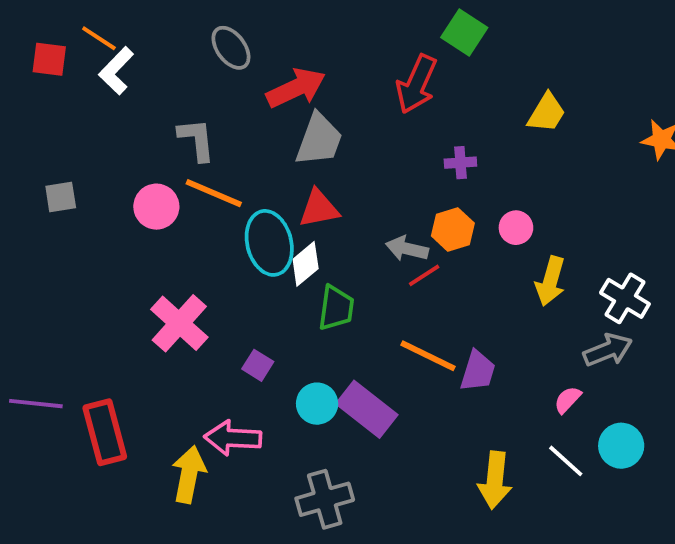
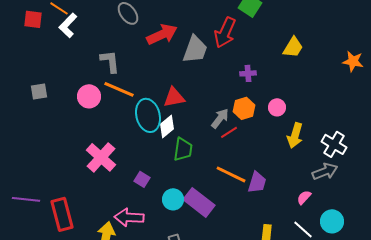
gray trapezoid: (319, 140) -> (195, 49), moved
gray arrow: (407, 249) -> (220, 118), turned 115

